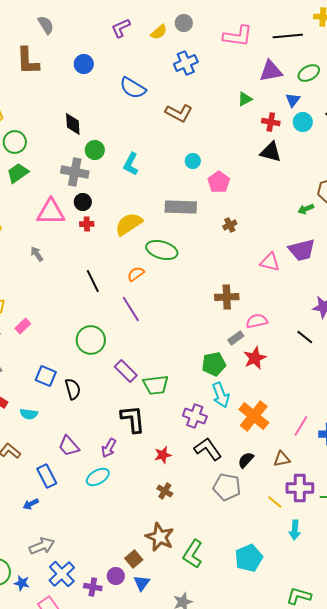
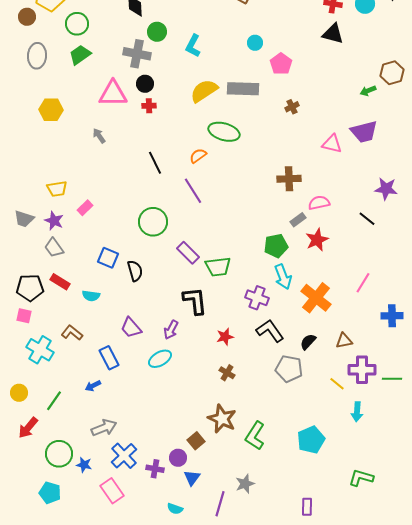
yellow semicircle: (129, 224) -> (204, 91), moved
pink line: (301, 426) -> (363, 283), moved
blue triangle: (142, 583) -> (192, 478), moved

